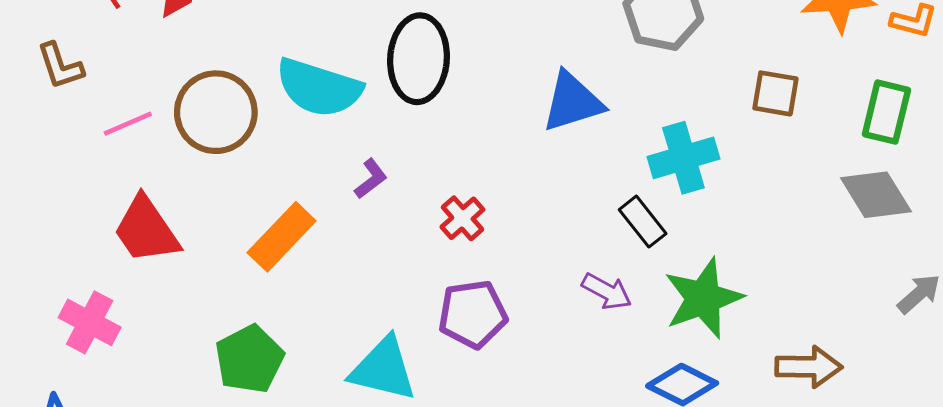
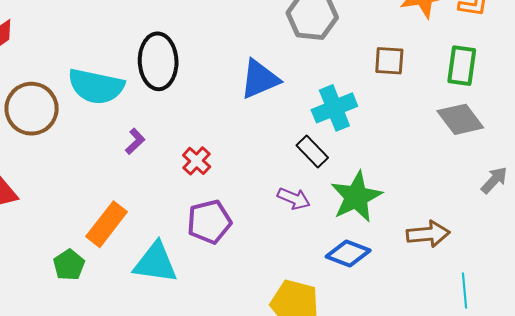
orange rectangle: (282, 237) -> (107, 224), moved
green pentagon: (249, 359) -> (69, 265), size x0.7

